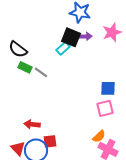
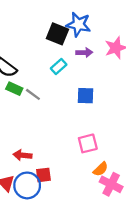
black square: (71, 37) -> (57, 34), moved
blue square: (108, 88) -> (85, 96), moved
pink square: (105, 108) -> (88, 143), moved

